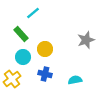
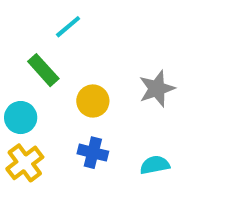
gray star: (86, 40) -> (157, 89), moved
cyan circle: (23, 57) -> (21, 118), moved

